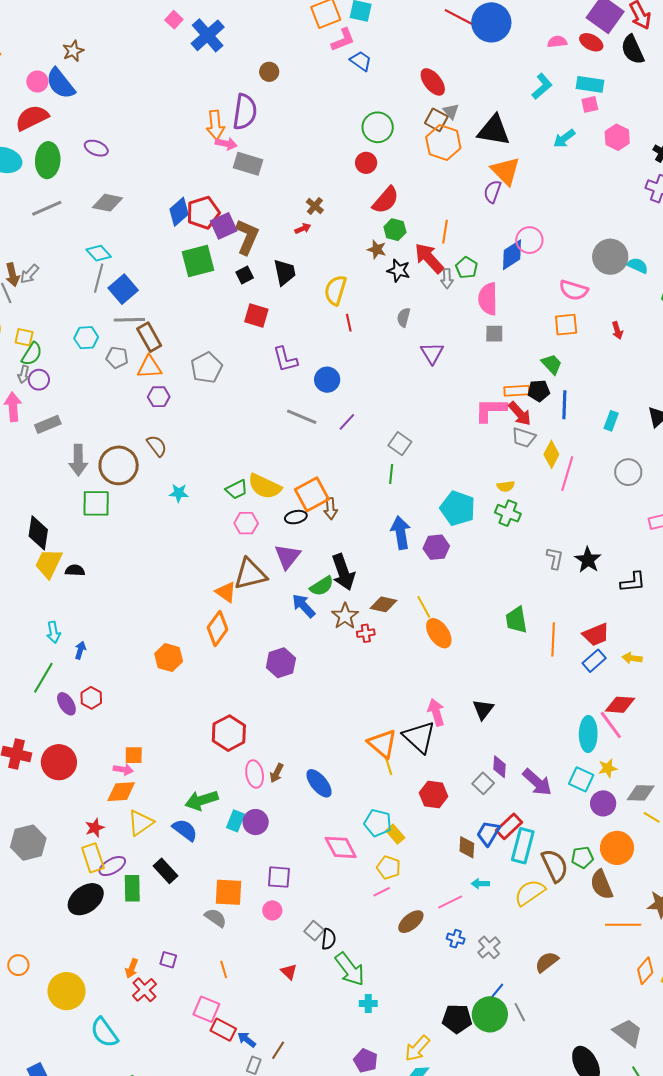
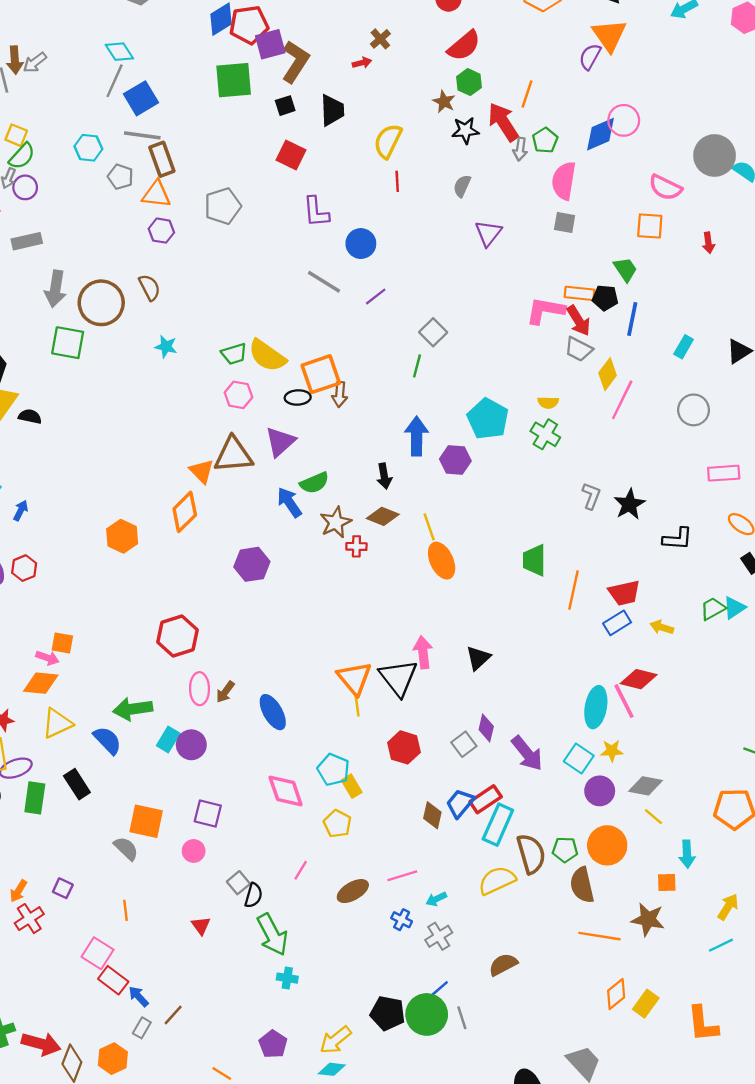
black star: (399, 271) -> (465, 130), turned -30
black arrow: (343, 572) -> (384, 476), moved, size x0.6
cyan arrow: (480, 884) -> (436, 899), moved, turned -36
pink line: (382, 892) -> (301, 870), moved, turned -42

